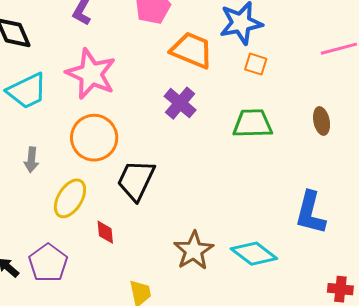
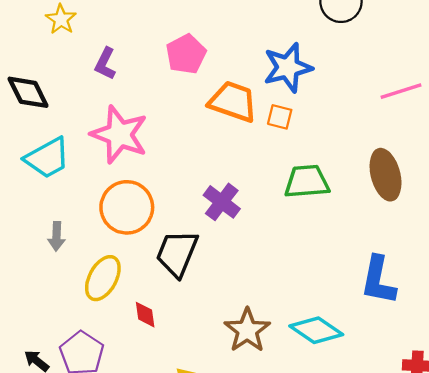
orange square: (256, 64) -> (280, 117), moved
purple cross: (180, 103) -> (222, 202), moved
brown ellipse: (322, 121) -> (386, 175), size x1.6

